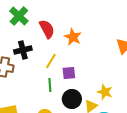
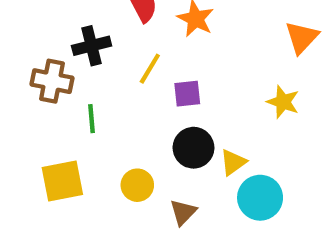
green line: (50, 85) -> (92, 119), moved
yellow star: (105, 92) -> (283, 102), moved

